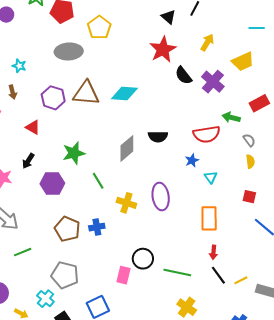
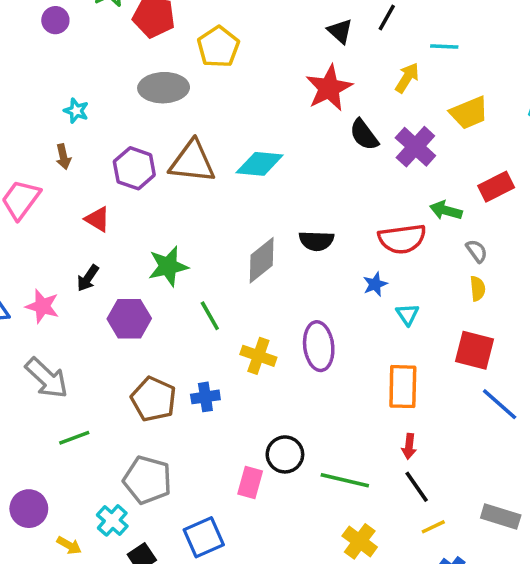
cyan line: (257, 28) -> (444, 46), moved
red square: (249, 197) -> (475, 350), size x1.6
yellow line: (241, 280) -> (433, 527), moved

